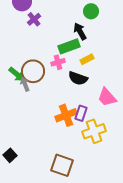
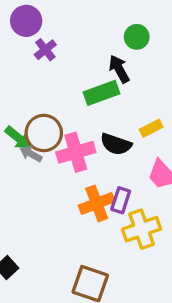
yellow rectangle: (87, 59) -> (151, 128), moved
pink cross: (58, 62) -> (76, 152), moved, size x1.6
gray arrow: (25, 84) -> (31, 154), turned -40

